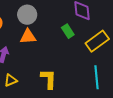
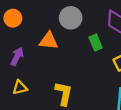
gray circle: (27, 15) -> (71, 18), moved

